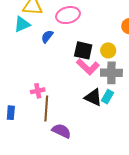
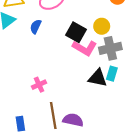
black square: (83, 50) -> (76, 32), turned 30
brown line: (46, 109) -> (53, 116), moved
blue rectangle: (11, 113) -> (20, 124), moved

